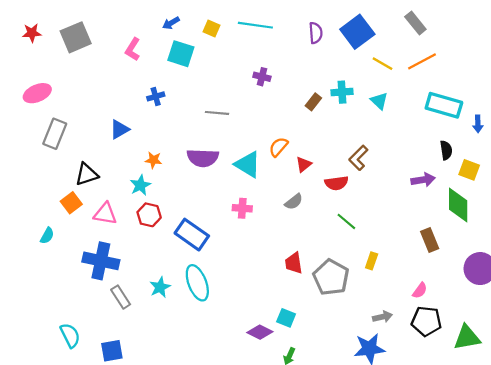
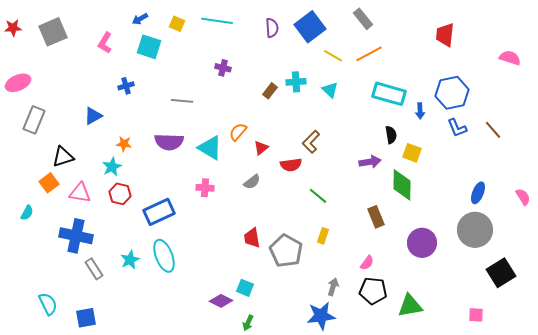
green line: (346, 221) -> (318, 196), moved
blue rectangle: (192, 235) -> (159, 212), turned -60
gray arrow: (383, 317) -> (333, 287), turned -60

